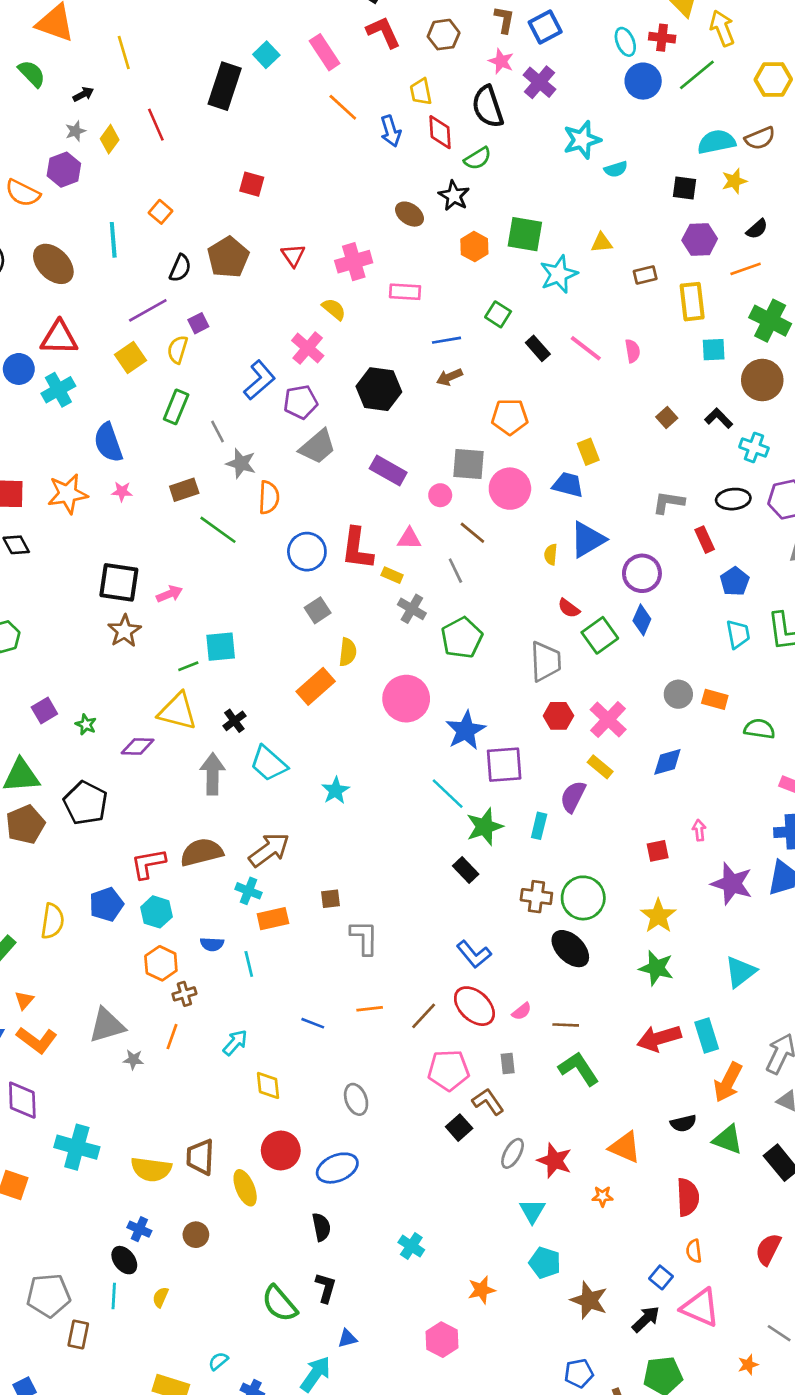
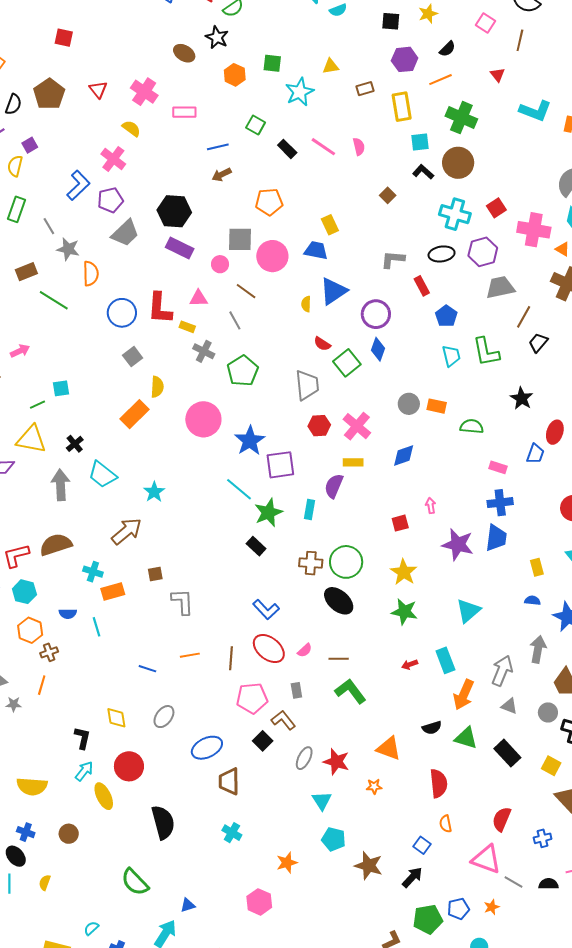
green square: (525, 234) -> (272, 63), size x0.7
pink cross: (354, 262) -> (144, 92), turned -36
black hexagon: (379, 389) -> (174, 211), moved
black L-shape: (719, 418) -> (423, 172), moved
cyan cross: (754, 447) -> (455, 214), size x1.4
cyan square: (221, 647) -> (61, 388), size x0.7
yellow rectangle: (600, 767) -> (353, 462), turned -36
brown arrow: (269, 850) -> (127, 531), moved
brown line: (424, 1016) -> (231, 658), turned -35
red arrow: (659, 1038) -> (410, 665), size x0.5
cyan arrow: (235, 1043) -> (84, 771), moved
gray ellipse: (356, 1099) -> (164, 717), moved, turned 60
brown trapezoid: (200, 1157) -> (229, 781), moved
blue ellipse: (337, 1168) -> (207, 748), moved
black semicircle: (321, 1227) -> (163, 822), size x1.6
black L-shape: (326, 1288) -> (82, 738), moved
pink triangle: (700, 1308) -> (486, 859), moved
blue pentagon: (579, 1373) -> (458, 909), moved

